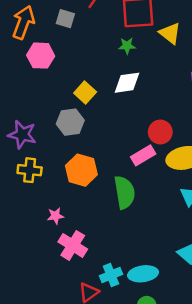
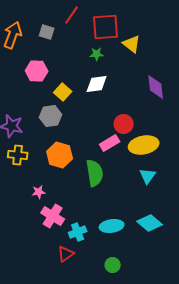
pink hexagon: (41, 56) -> (37, 71), moved
cyan ellipse: (143, 274) -> (112, 226), moved
cyan cross: (111, 275) -> (78, 232), moved

